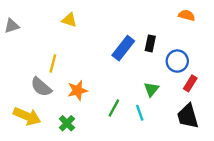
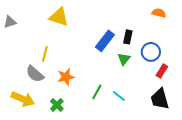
yellow triangle: (69, 20) -> (59, 17), size x1.5
green triangle: (151, 89) -> (124, 59), moved
cyan line: (140, 113) -> (119, 96), turned -32

